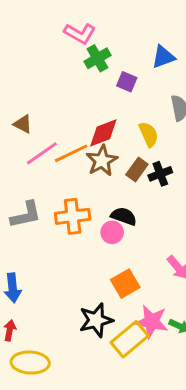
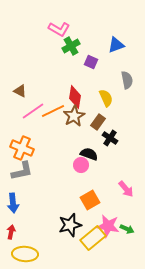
red diamond: (103, 133) -> (75, 97), turned -60
black cross: (160, 174) -> (110, 138), moved, turned -35
gray L-shape: (26, 215) -> (22, 171), moved
orange cross: (73, 216) -> (22, 148), moved, turned 30

